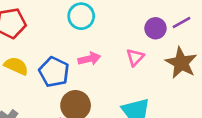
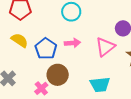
pink triangle: (135, 57) -> (105, 47), size x1.5

